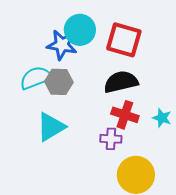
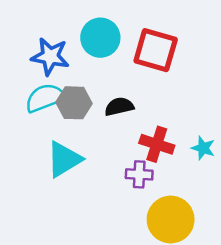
blue star: (62, 45) -> (50, 56), moved
black semicircle: (121, 82) -> (119, 107), moved, size x0.7

